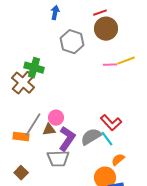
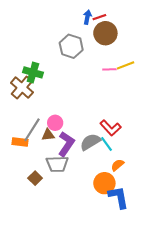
blue arrow: (55, 13) -> (87, 17), moved
brown square: (21, 173) -> (35, 178), moved

